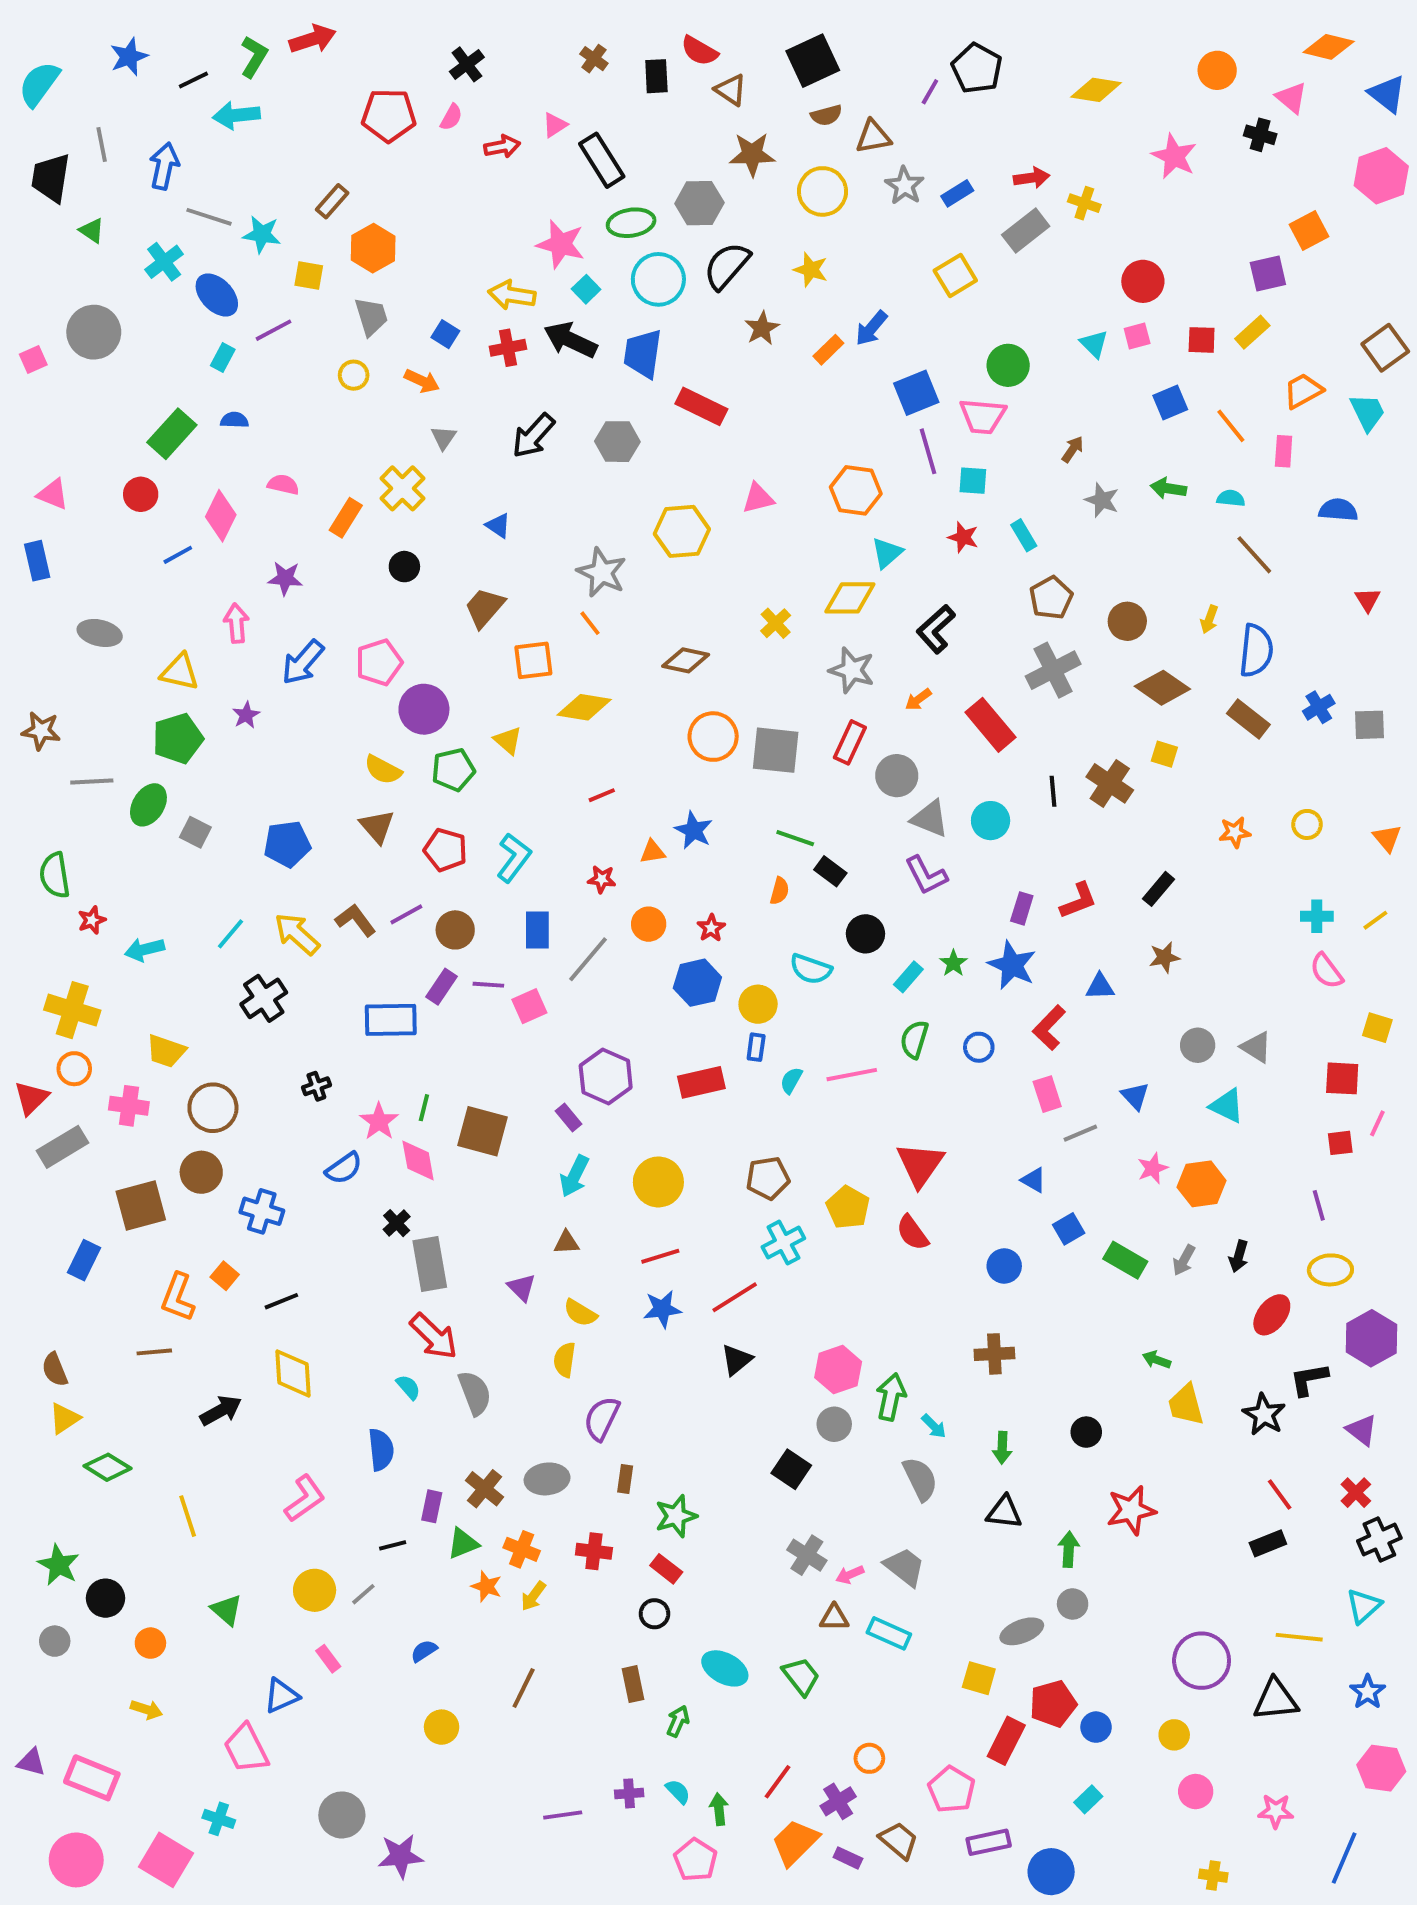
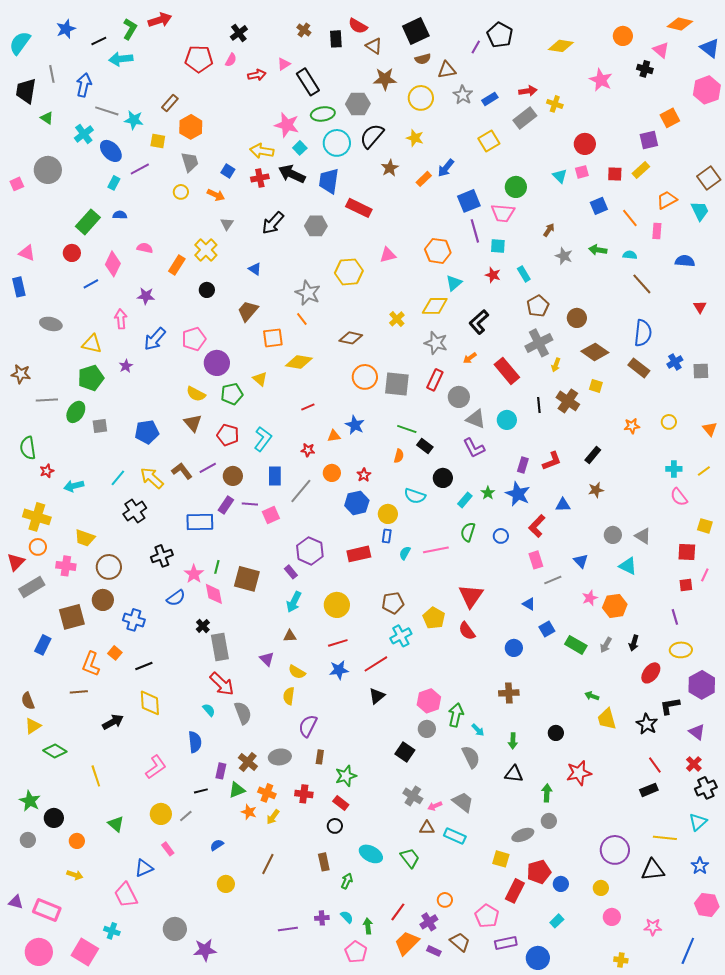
yellow arrow: (1209, 619) -> (556, 365), moved
gray square: (195, 832) -> (100, 426), turned -35
black cross: (316, 1086) -> (162, 556), size x1.5

